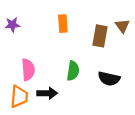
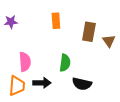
brown triangle: (122, 26) -> (109, 41), moved
black semicircle: (109, 79) -> (82, 84), moved

